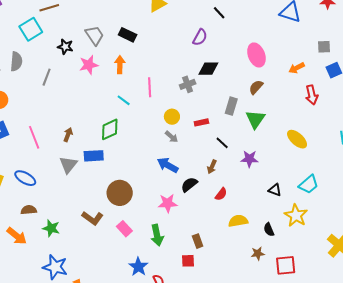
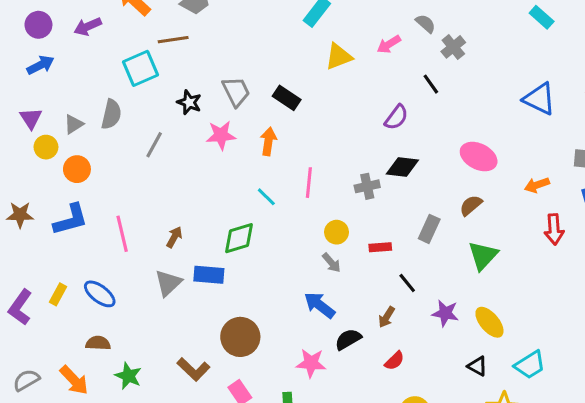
pink ellipse: (256, 55) -> (479, 157), turned -50
green triangle: (255, 119) -> (483, 255), moved
yellow ellipse: (297, 139) -> (489, 322), moved

